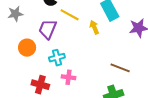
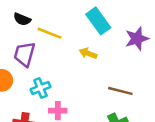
yellow arrow: (94, 27) -> (88, 53), moved, turned -40

